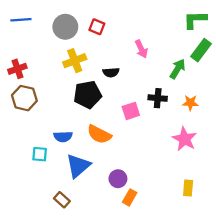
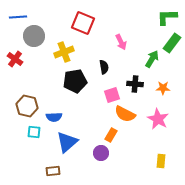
gray circle: (65, 27) -> (34, 36), moved
red square: (97, 27) -> (83, 23), size x1.6
red cross: (17, 69) -> (15, 59), turned -35
black semicircle: (111, 72) -> (104, 67), moved, turned -96
brown hexagon: (24, 98) -> (27, 106), moved
orange semicircle: (99, 134) -> (125, 114), moved
orange rectangle: (130, 197) -> (111, 135), moved
brown rectangle: (62, 200) -> (53, 171), turned -48

